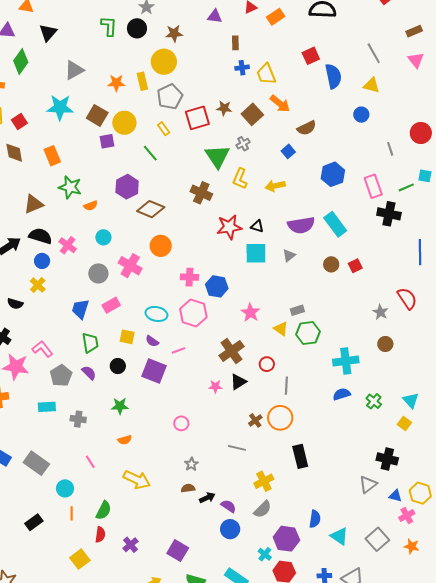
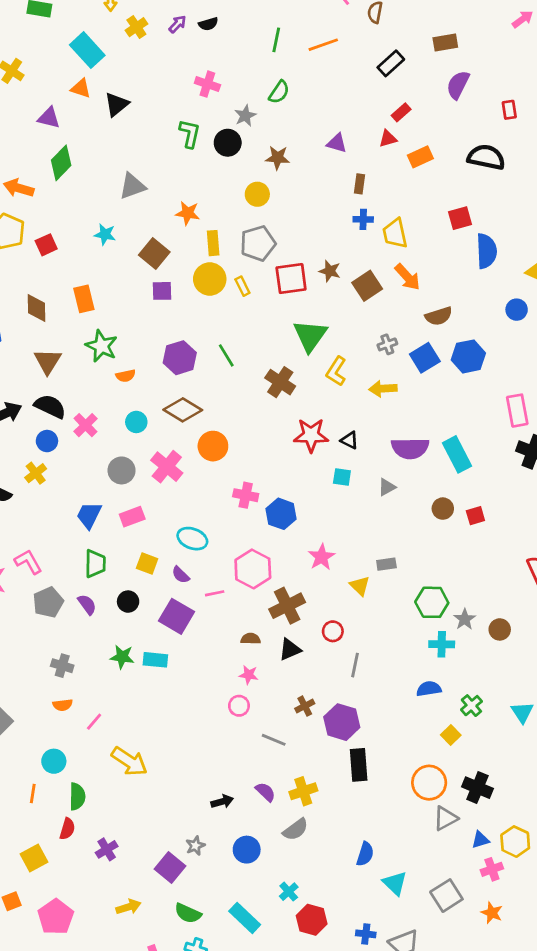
black triangle: (48, 33) -> (117, 104), moved
yellow circle: (164, 62) -> (257, 194), size x0.7
yellow rectangle: (142, 81) -> (213, 243), moved
cyan star: (60, 107) -> (105, 234), size x0.6
yellow circle: (124, 123) -> (210, 279), moved
gray cross: (243, 144) -> (387, 344), moved
blue square: (288, 151) -> (425, 358), moved, size x1.5
brown diamond: (14, 153) -> (36, 308), moved
green line: (150, 153) -> (226, 355), moved
blue hexagon: (333, 174) -> (468, 356), moved
brown triangle: (34, 204) -> (48, 361), turned -45
brown diamond: (151, 209) -> (183, 410), moved
cyan square: (256, 253) -> (342, 477), size x0.6
gray star: (380, 312) -> (465, 619), moved
pink hexagon: (193, 313) -> (253, 569), moved
green hexagon: (308, 333) -> (432, 602), moved
cyan cross: (346, 361) -> (442, 644), size x0.7
pink star: (215, 386) -> (249, 675), moved
cyan rectangle: (47, 407) -> (155, 660), moved
orange circle: (280, 418) -> (429, 783), moved
pink circle: (181, 423) -> (239, 706), moved
yellow square: (404, 424) -> (451, 735), moved
orange semicircle: (125, 440) -> (63, 705), moved
pink line: (90, 462) -> (94, 722), moved, turned 64
gray star: (191, 464) -> (195, 846), moved
cyan circle: (65, 488) -> (54, 761), moved
brown semicircle: (188, 488) -> (251, 639), moved
blue triangle: (395, 496) -> (480, 840), turned -40
purple semicircle: (229, 506) -> (265, 792), moved
green semicircle: (104, 510) -> (77, 797), turned -36
purple hexagon: (286, 539) -> (342, 722), moved

